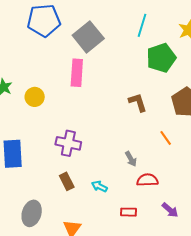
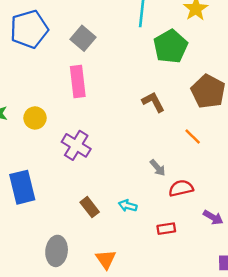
gray square: (88, 37) -> (83, 38), size x0.7
purple cross: (68, 143) -> (76, 145), moved, turned 30

